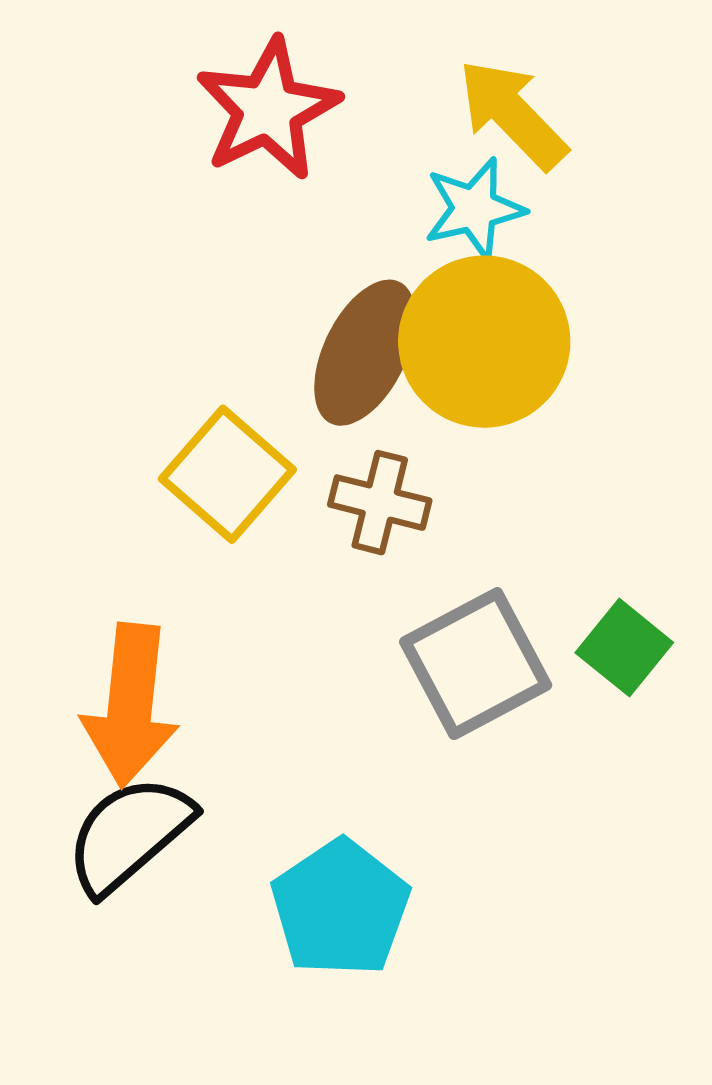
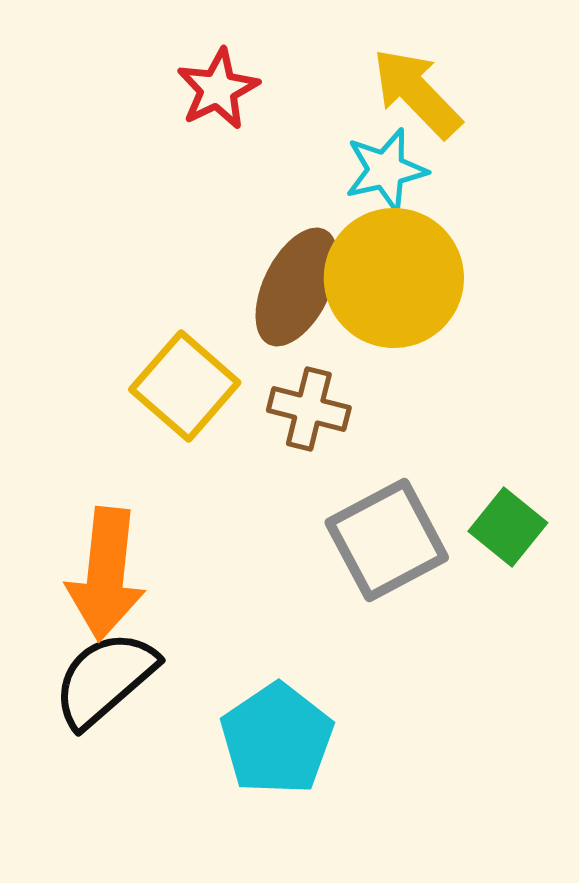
red star: (268, 109) -> (218, 89), size x0.7

